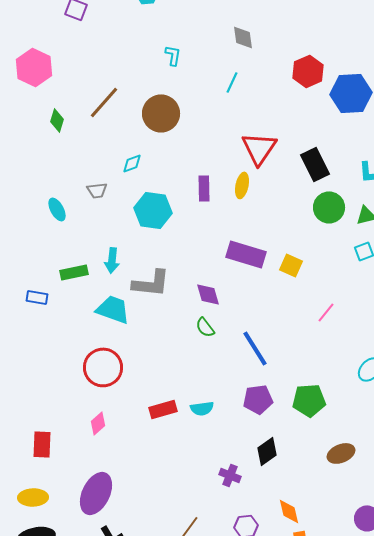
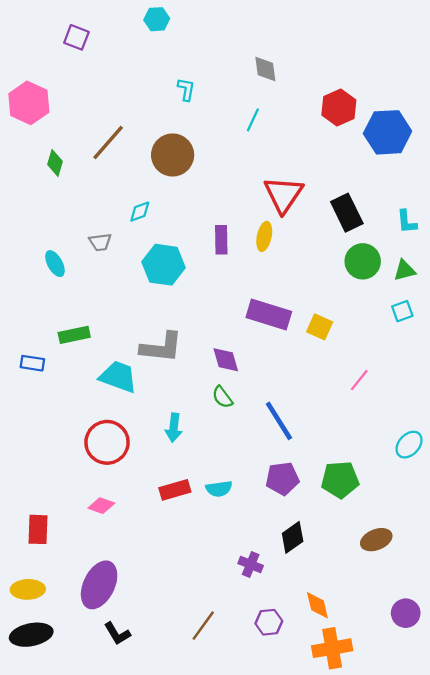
cyan arrow: (112, 260) -> (174, 428), moved
pink diamond: (98, 423) -> (101, 506), turned 60

